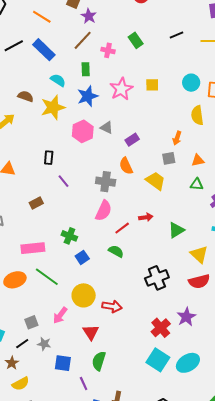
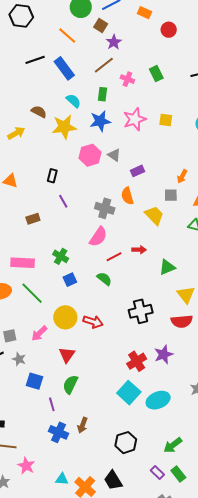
red arrow: (112, 306) -> (93, 322), moved

